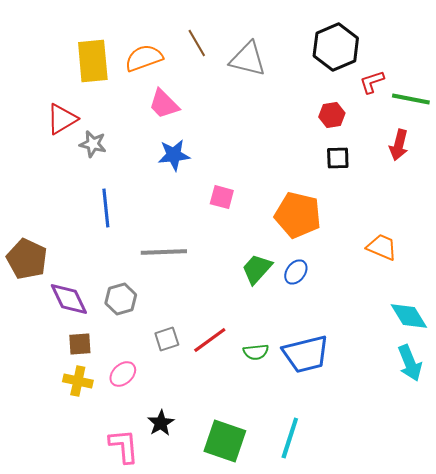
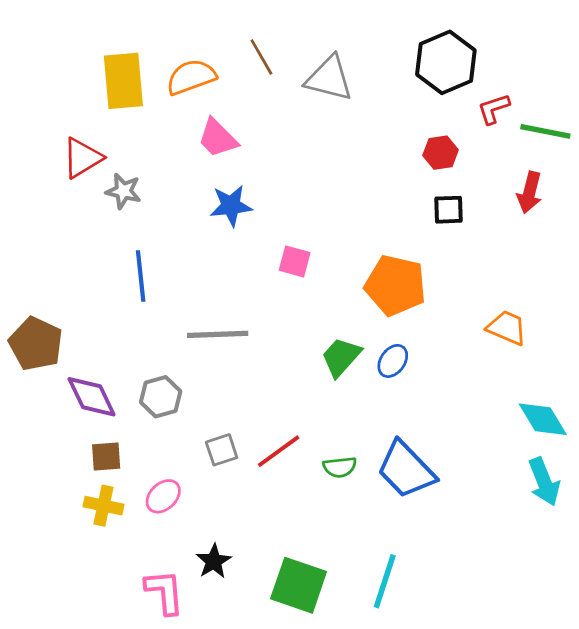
blue trapezoid: (306, 354) -> (406, 470), turned 60

